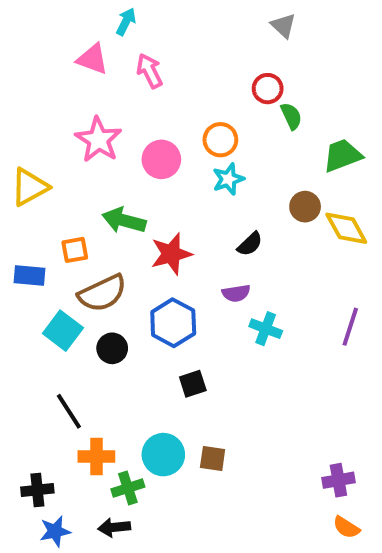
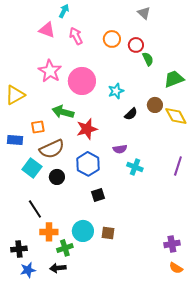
orange circle: (220, 140) -> (112, 39), moved
pink circle: (161, 159) -> (82, 81), size x1.4
black semicircle: (250, 244) -> (131, 114), moved

